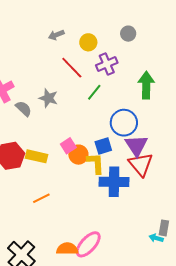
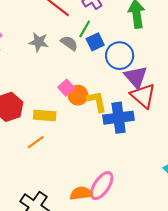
gray semicircle: (24, 109) -> (69, 43), moved
blue square: (103, 146) -> (95, 42), moved
yellow rectangle: (37, 156) -> (45, 115), moved
orange line: (41, 198) -> (36, 142), moved

